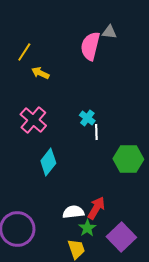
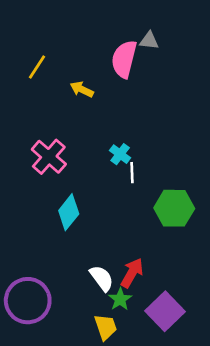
yellow arrow: (40, 73) -> (82, 89), moved
white semicircle: (73, 212) -> (102, 278), turned 60

